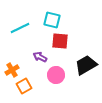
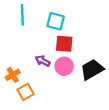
cyan line: (20, 28) -> (22, 15), moved, turned -66
pink circle: (56, 75) -> (64, 66), moved

